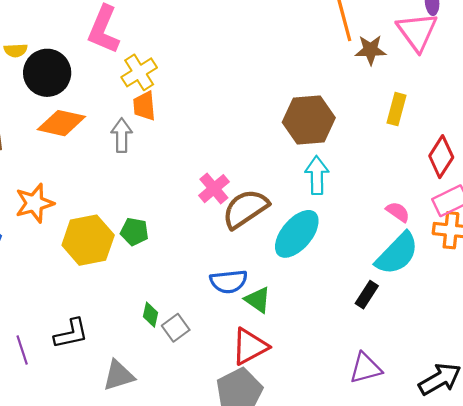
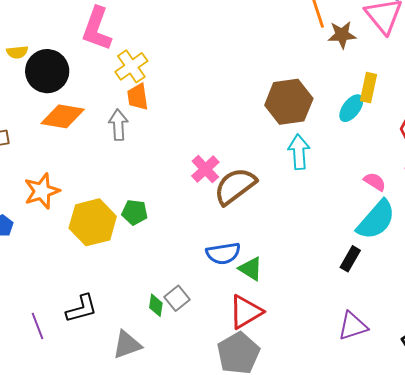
cyan ellipse: (297, 234) -> (351, 108), moved, size x0.6
green diamond: (150, 315) -> (156, 305), moved

